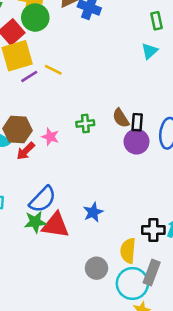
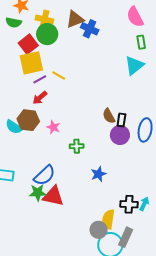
cyan triangle: (150, 51) -> (134, 65), size x1.5
green cross: (85, 123) -> (77, 146), moved
red arrow: (26, 151) -> (40, 98), moved
blue star: (93, 212) -> (98, 174), moved
gray circle: (96, 268) -> (99, 230), moved

